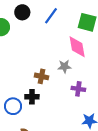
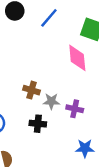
gray star: (64, 66) -> (51, 101), moved
black cross: (32, 97) -> (38, 124), moved

